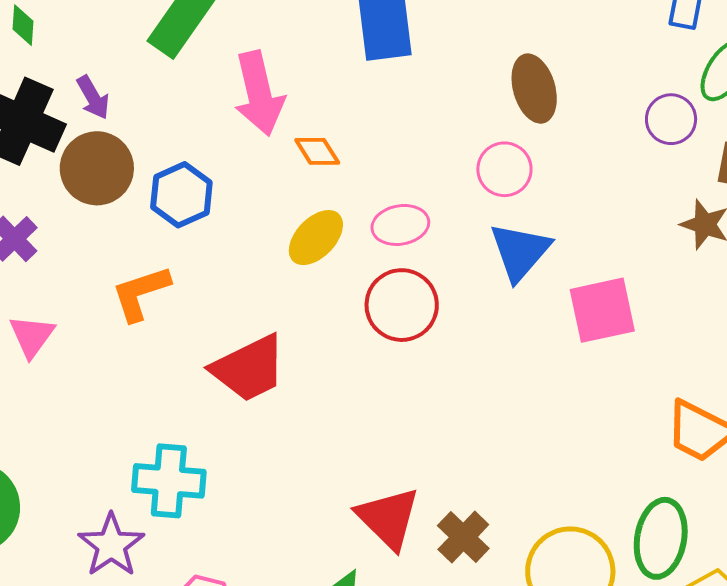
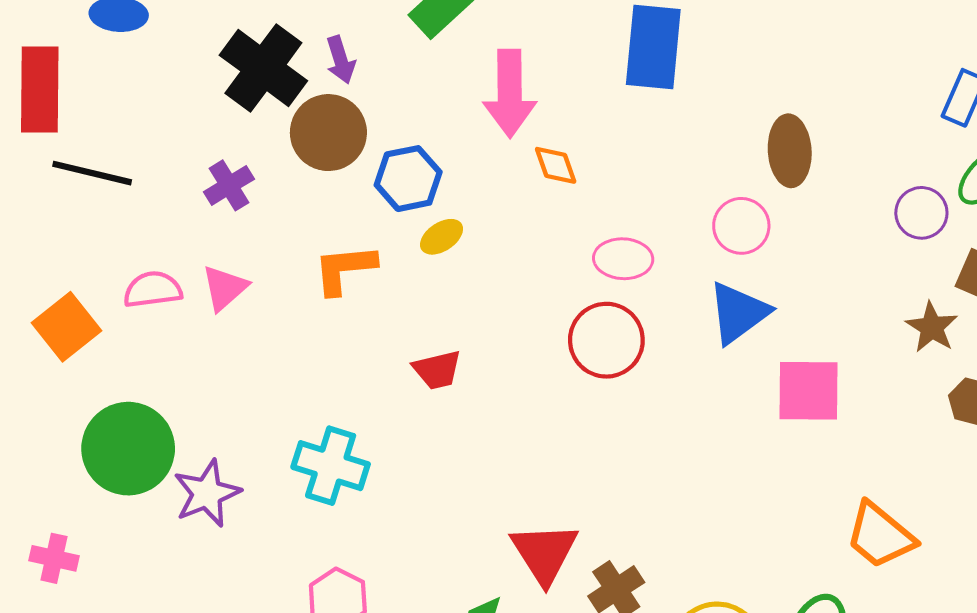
yellow ellipse: (316, 238) -> (442, 237), moved, size x0.7
red trapezoid: (249, 368) -> (437, 370), size x0.6
purple star: (111, 545) -> (207, 493), moved

